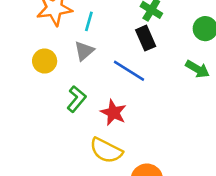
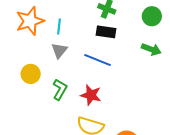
black rectangle: (146, 38) -> (106, 32), turned -48
yellow circle: (45, 61) -> (31, 74), moved

